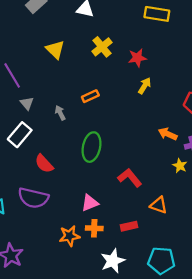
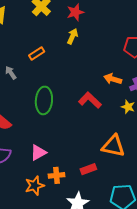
yellow arrow: (145, 86) -> (73, 36), moved
red L-shape: (130, 178) -> (90, 100), moved
pink triangle: (90, 203) -> (38, 153), moved
orange triangle: (159, 205) -> (113, 146), size x1.4

